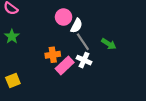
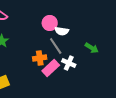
white semicircle: (76, 26) -> (62, 31), turned 72
gray line: (83, 42) -> (56, 46), moved

